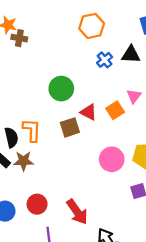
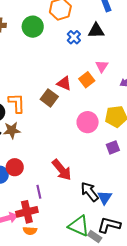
green circle: (61, 89) -> (33, 27), moved
brown square: (70, 127) -> (49, 98), turned -30
red circle: (37, 204) -> (15, 167), moved

